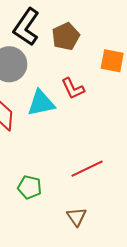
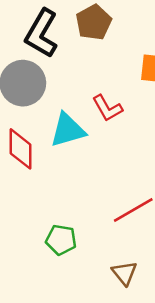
brown pentagon: (66, 36) -> (94, 22), moved

